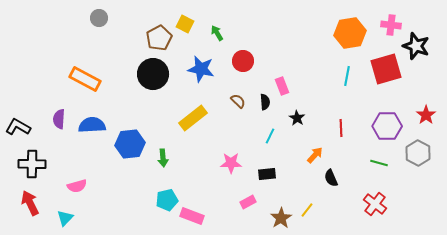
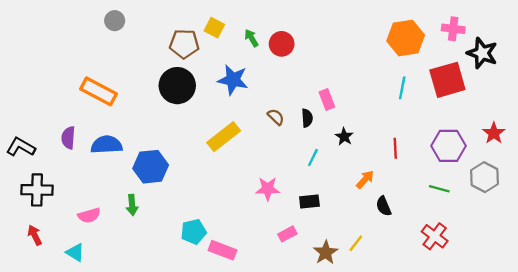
brown pentagon: (159, 38) -> (184, 44), turned 30
red circle: (243, 61) -> (282, 44), moved
green arrow: (163, 158) -> (132, 205), moved
red arrow: (30, 203) -> (35, 235), size x0.7
cyan triangle: (65, 218) -> (75, 253), turned -42

